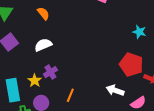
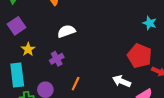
white semicircle: (43, 45) -> (66, 31), moved
yellow star: (35, 81) -> (28, 49), moved

